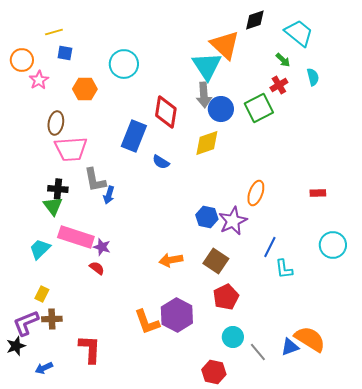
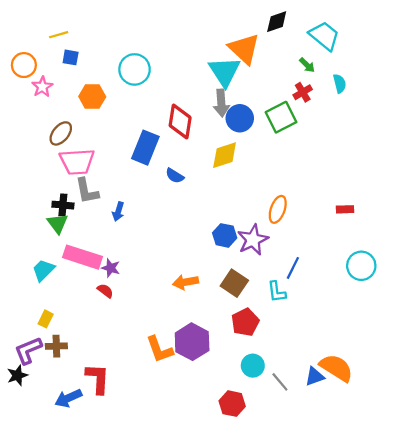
brown ellipse: (56, 123) -> (61, 133), turned 30
gray L-shape: (95, 180) -> (87, 191), moved
cyan L-shape: (284, 269) -> (277, 292), moved
blue arrow: (44, 368) -> (68, 398), moved, size x1.4

